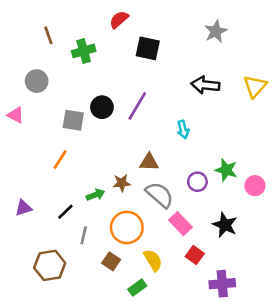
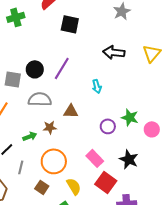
green cross: (84, 51) -> (16, 17), moved
gray semicircle: (159, 195) -> (40, 99), moved, turned -40
red square: (195, 255) -> (106, 182), size x1.5

